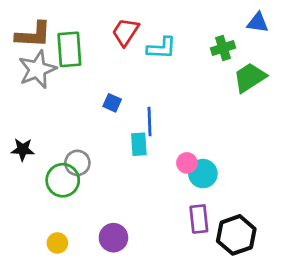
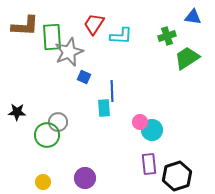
gray star: (37, 69) -> (69, 52), moved

